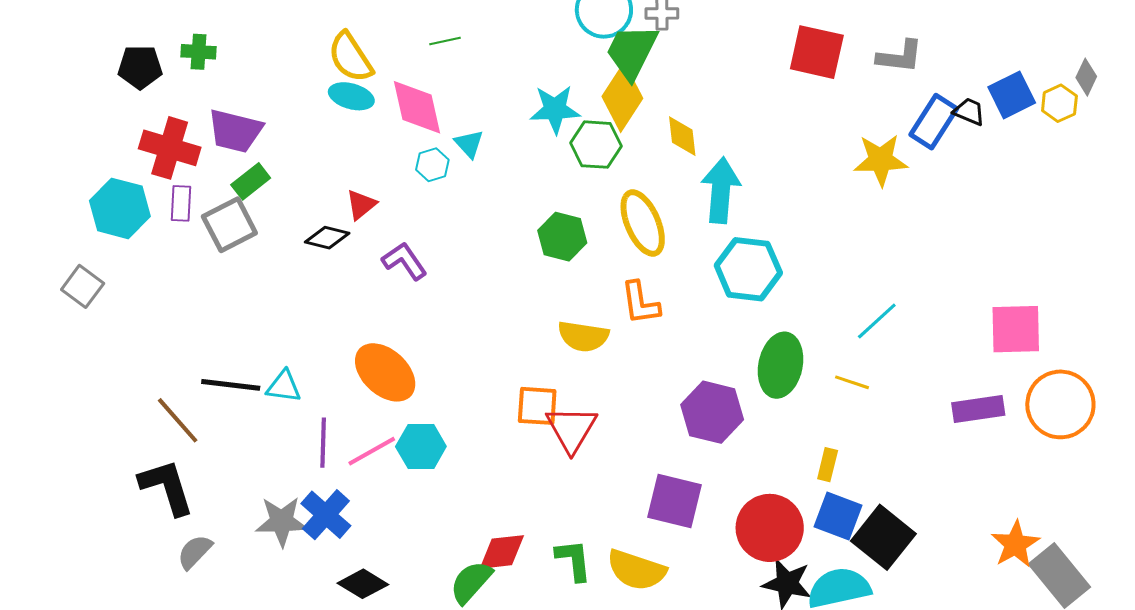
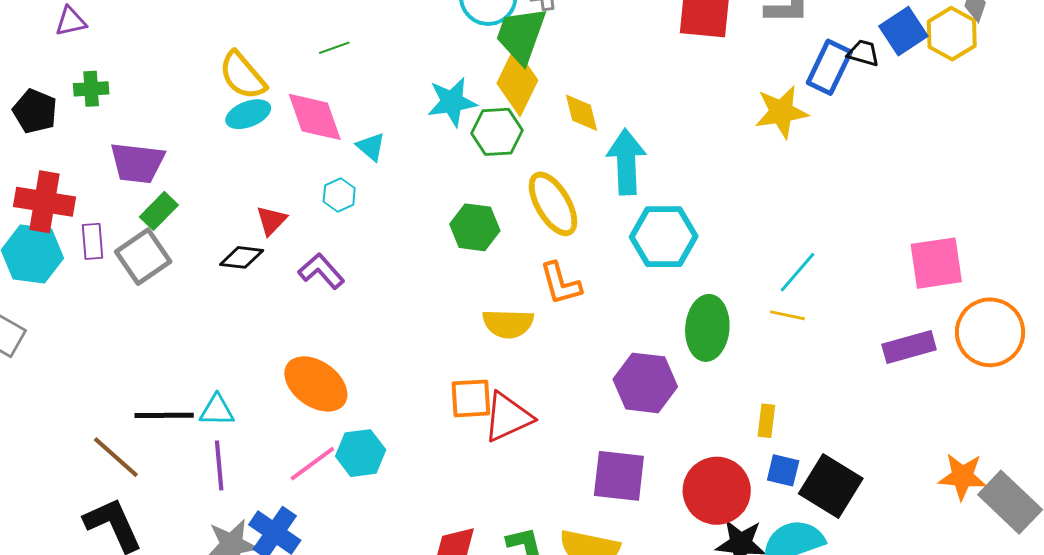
black pentagon: (140, 67) -> (35, 111), turned 30
cyan ellipse: (351, 96) -> (248, 114), turned -30
yellow hexagon: (1059, 103) -> (952, 34), size x1.4
red cross: (170, 148) -> (45, 202), moved
cyan hexagon: (432, 165) -> (339, 195), moved
yellow line: (852, 382) -> (788, 315), moved
red triangle: (572, 429) -> (508, 417), turned 42
purple line: (323, 443) -> (219, 465), moved
blue square: (838, 516) -> (783, 470), size x0.7
orange star: (1015, 544) -> (962, 477), turned -30

